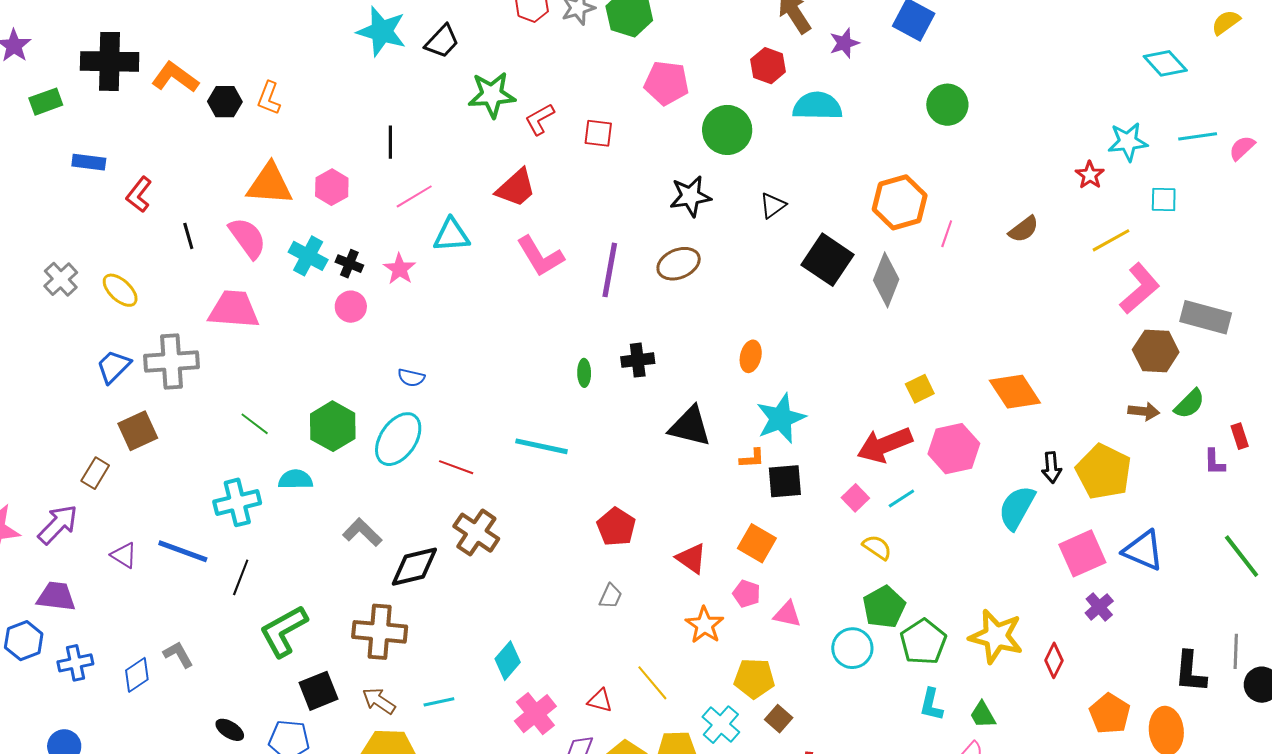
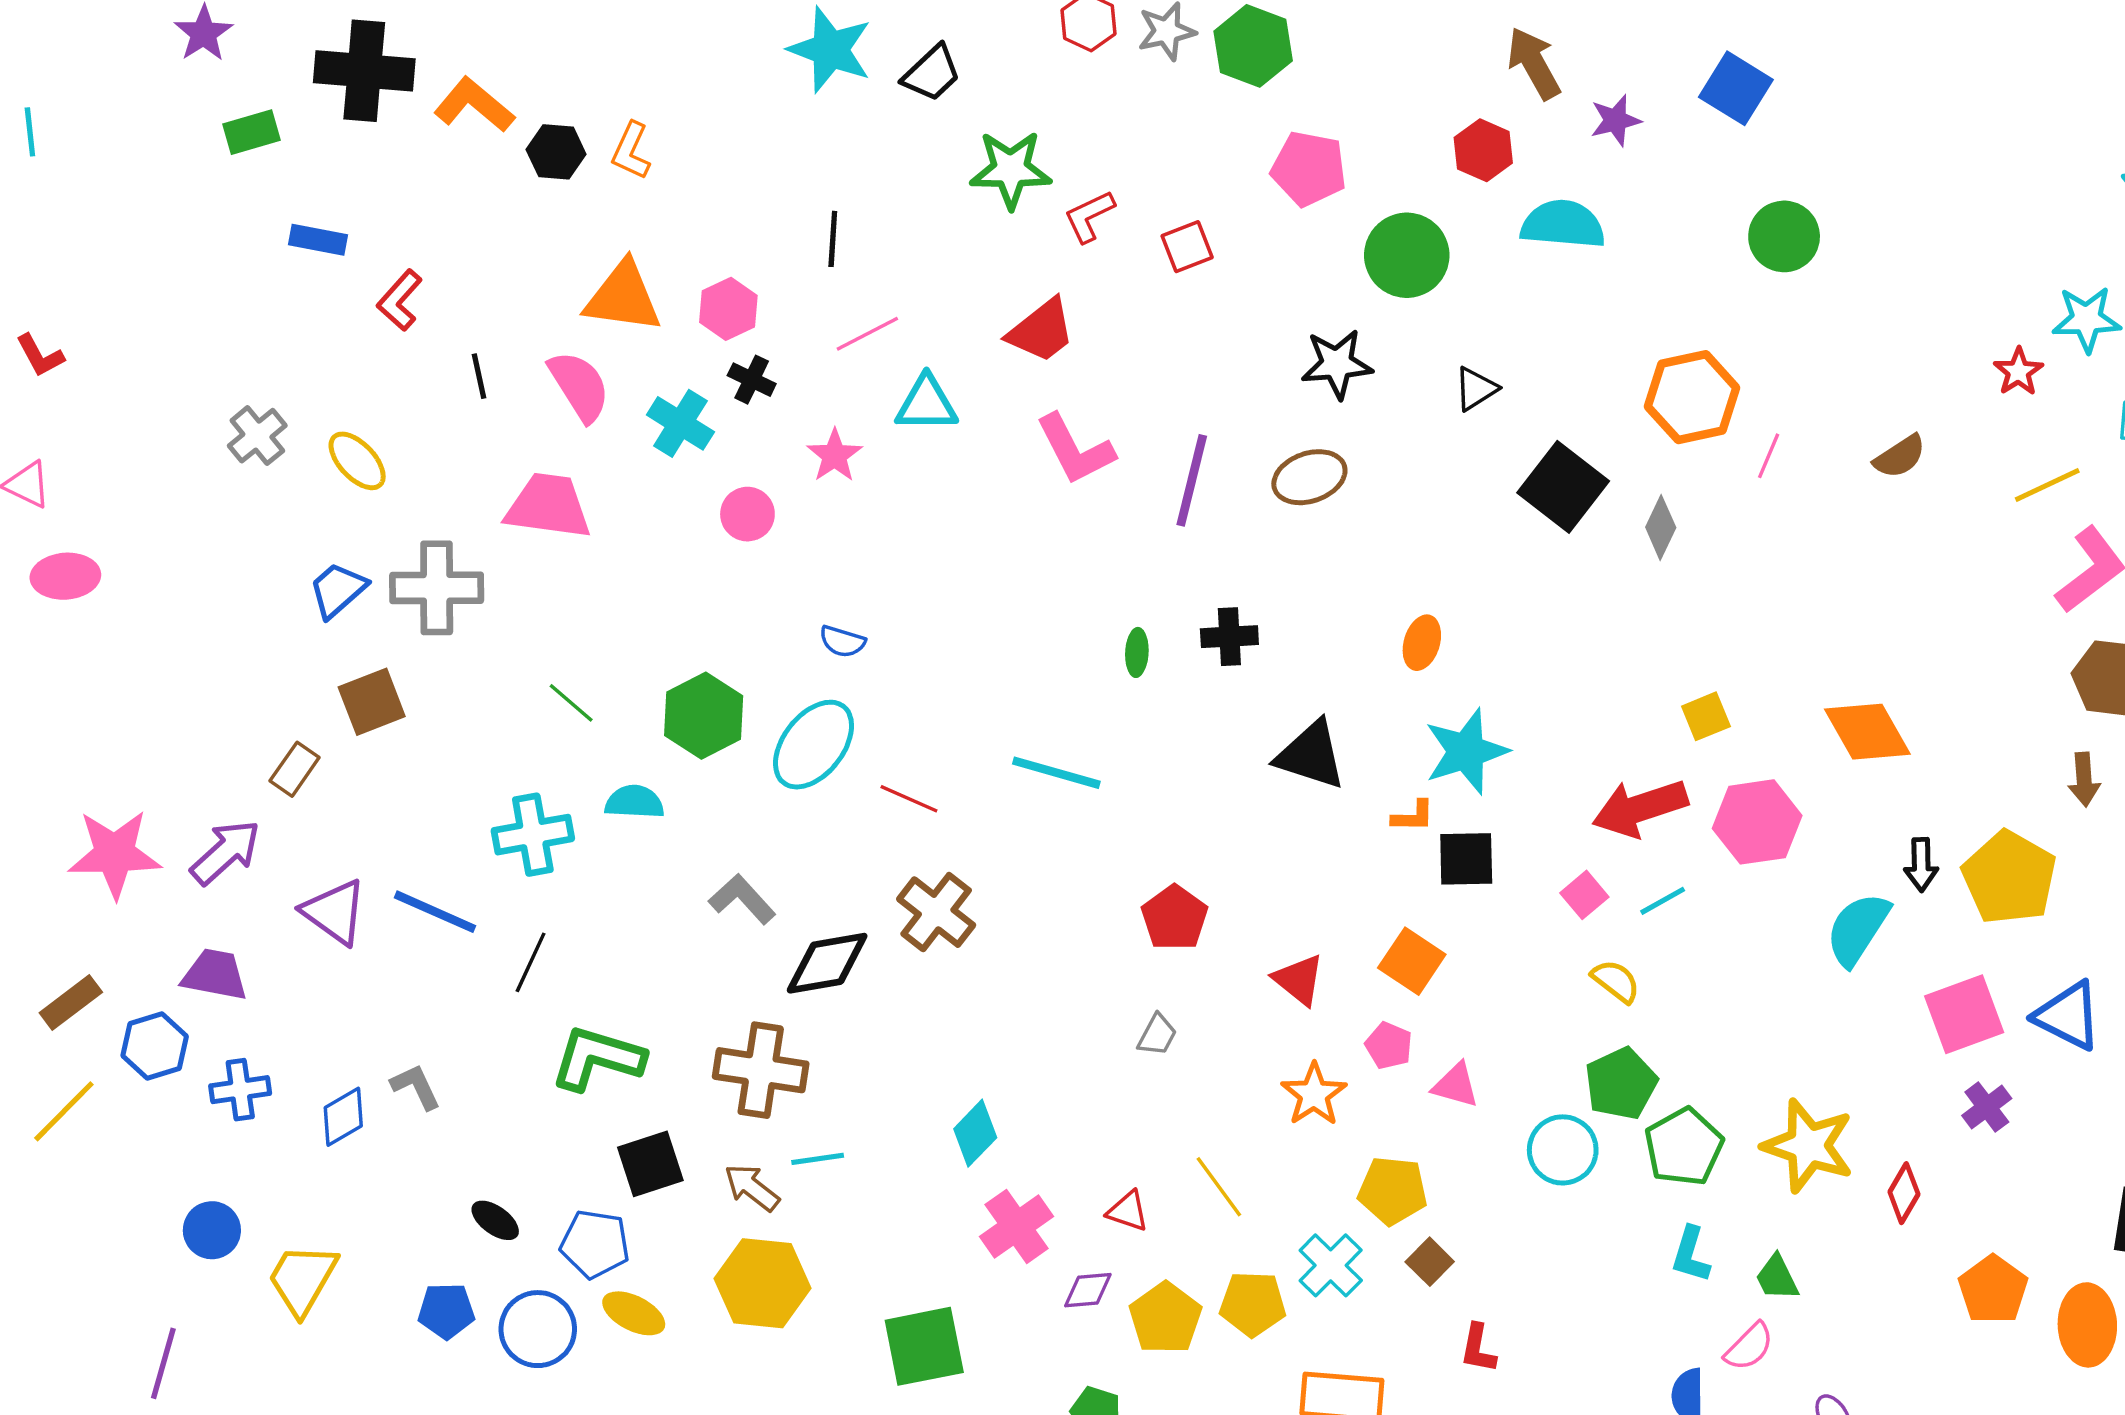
red square: (598, 133) -> (1187, 247), turned -32
black cross: (349, 264) -> (752, 380), moved
gray diamond: (886, 280) -> (1661, 527), size x0.7
brown arrow: (1144, 411) -> (2084, 779), turned 76
purple triangle: (124, 555) -> (334, 912), size x1.5
green L-shape: (284, 631) -> (597, 1058), turned 42
cyan line: (439, 702) -> (818, 1159), moved

